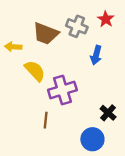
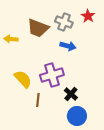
blue arrow: (96, 55) -> (68, 46), moved, turned -91
yellow semicircle: (35, 71) -> (23, 79), moved
black cross: (108, 113) -> (71, 94), moved

